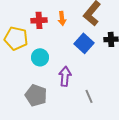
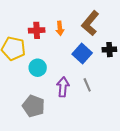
gray line: (89, 96) -> (87, 85), moved

